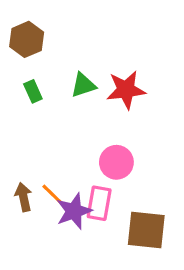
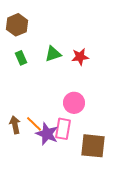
red star: (126, 90) -> (80, 57), size x0.7
purple star: (74, 211) -> (47, 134), turned -30

